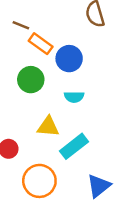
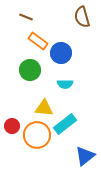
brown line: (21, 25) -> (26, 17), moved
orange circle: (39, 181) -> (37, 135), moved

